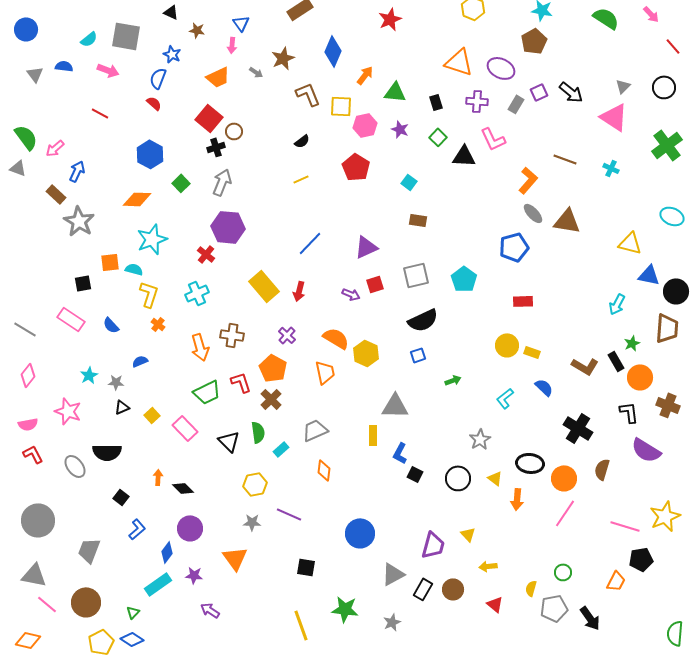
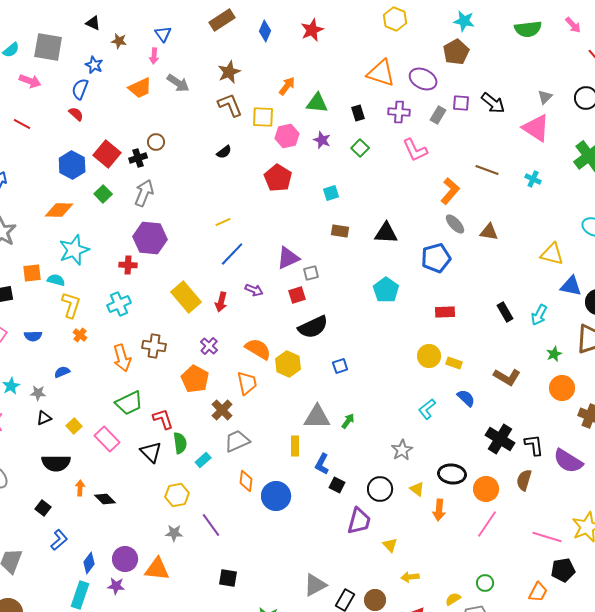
green semicircle: (606, 18) -> (528, 29), turned 140
blue diamond: (333, 51) -> (265, 31), moved, size x0.7
brown star: (283, 58) -> (229, 72), moved
gray arrow: (256, 72) -> (178, 83), size x1.6
purple square: (539, 92) -> (461, 103), turned 30
red square: (209, 118) -> (107, 154), moved
black triangle: (464, 156) -> (386, 233), moved
yellow line: (301, 179) -> (223, 222), moved
cyan square: (409, 182) -> (331, 193), turned 35
brown triangle: (567, 221) -> (489, 232), size x0.7
red cross: (206, 254) -> (128, 265), turned -36
gray square: (416, 275) -> (311, 273), moved, size x0.6
purple arrow: (351, 294) -> (254, 290), moved
black semicircle: (423, 320) -> (313, 327), moved
blue semicircle: (111, 325) -> (33, 336), turned -48
black rectangle: (616, 361) -> (505, 312), moved
green arrow: (453, 380) -> (348, 421), moved, turned -35
red L-shape: (241, 382) -> (163, 419), moved
brown cross: (271, 399) -> (222, 410), moved
black L-shape: (629, 412) -> (534, 445), moved
black semicircle: (107, 452) -> (56, 463), moved
purple line: (289, 514) -> (211, 525), turned 30
purple circle: (190, 528) -> (125, 559), moved
blue circle: (360, 533) -> (276, 496), moved
purple trapezoid: (433, 545) -> (359, 521), moved
orange triangle: (235, 558) -> (157, 569), turned -48
cyan rectangle: (158, 584) -> (80, 595), turned -36
yellow semicircle: (531, 588) -> (453, 599), turned 42

